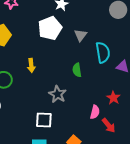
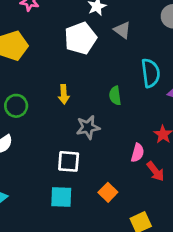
gray triangle: (80, 35) -> (122, 30), moved, turned -32
yellow arrow: (31, 65) -> (64, 94), moved
gray star: (57, 94) -> (88, 127), turned 30

